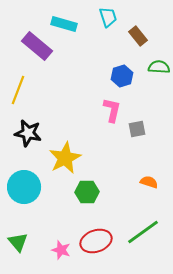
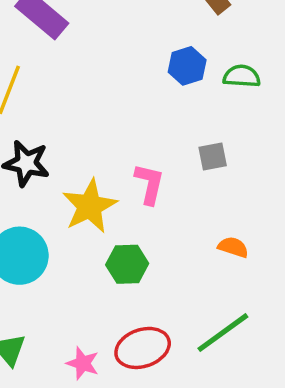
green semicircle: (159, 67) -> (242, 76), moved
pink L-shape: (112, 110) -> (149, 184), moved

